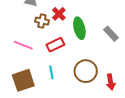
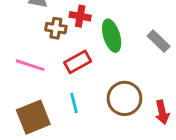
red cross: (59, 14) -> (80, 16), turned -32

